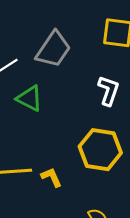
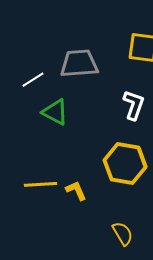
gray trapezoid: (53, 49) -> (79, 63), turned -129

